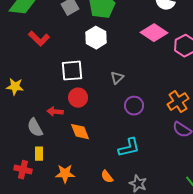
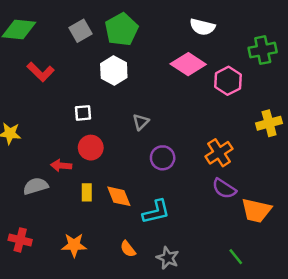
white square: (72, 71) -> (83, 113), size x0.6
gray semicircle: (35, 128) -> (36, 186), turned 102
orange diamond: (80, 132) -> (119, 196), moved
yellow rectangle: (39, 154) -> (87, 192), moved

